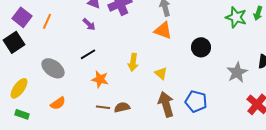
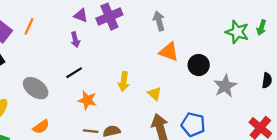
orange line: (47, 21) -> (29, 26), moved
purple arrow: (89, 24) -> (75, 40), turned 32
orange triangle: (163, 30) -> (169, 52), moved
gray star: (237, 72) -> (225, 86), moved

